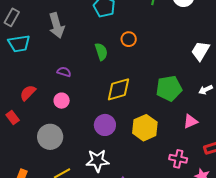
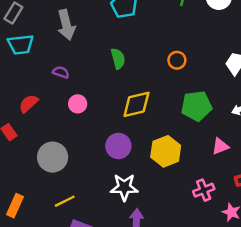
orange circle: (129, 39) -> (177, 60), moved
purple semicircle: (64, 72) -> (61, 72), moved
pink circle: (62, 101) -> (78, 104), moved
pink cross: (178, 159) -> (204, 190), turned -36
white star: (97, 161) -> (124, 187), moved

